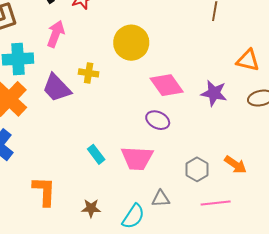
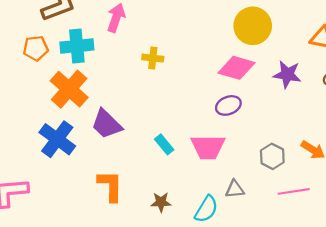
yellow circle: (131, 43) -> (253, 26), moved
pink diamond: (167, 85) -> (236, 68), turned -36
purple trapezoid: (57, 88) -> (107, 124), moved
purple ellipse: (158, 120) -> (228, 105), turned -45

